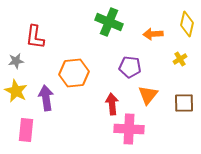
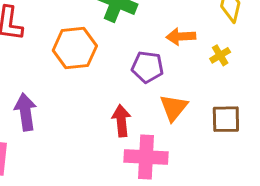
orange arrow: (153, 34) -> (181, 36), moved
orange hexagon: (74, 73) -> (75, 48), moved

